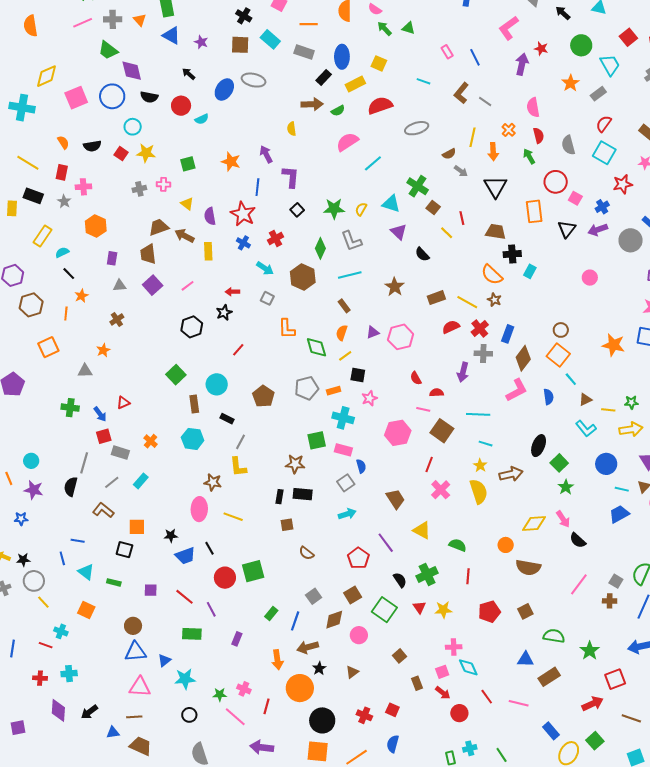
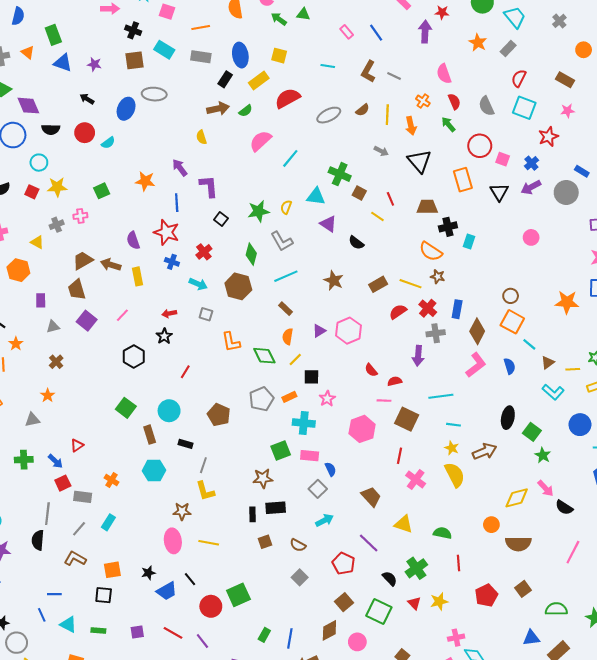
brown semicircle: (449, 154) -> (363, 110), moved
yellow triangle: (187, 204) -> (37, 242), moved
brown semicircle: (306, 553) -> (298, 545), moved
gray square: (314, 596) -> (300, 577), moved

